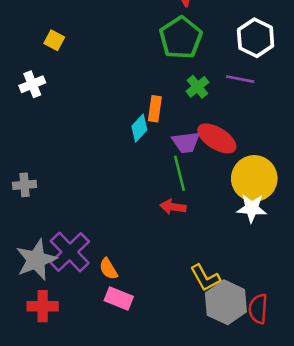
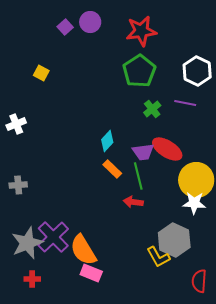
white cross: (32, 84) -> (16, 124), moved
orange rectangle: (155, 109) -> (112, 169), moved, turned -54
orange semicircle: (108, 269) -> (83, 250), size x1.8
gray hexagon: (226, 302) -> (174, 240), moved
red cross: (43, 306) -> (32, 279), size x0.7

